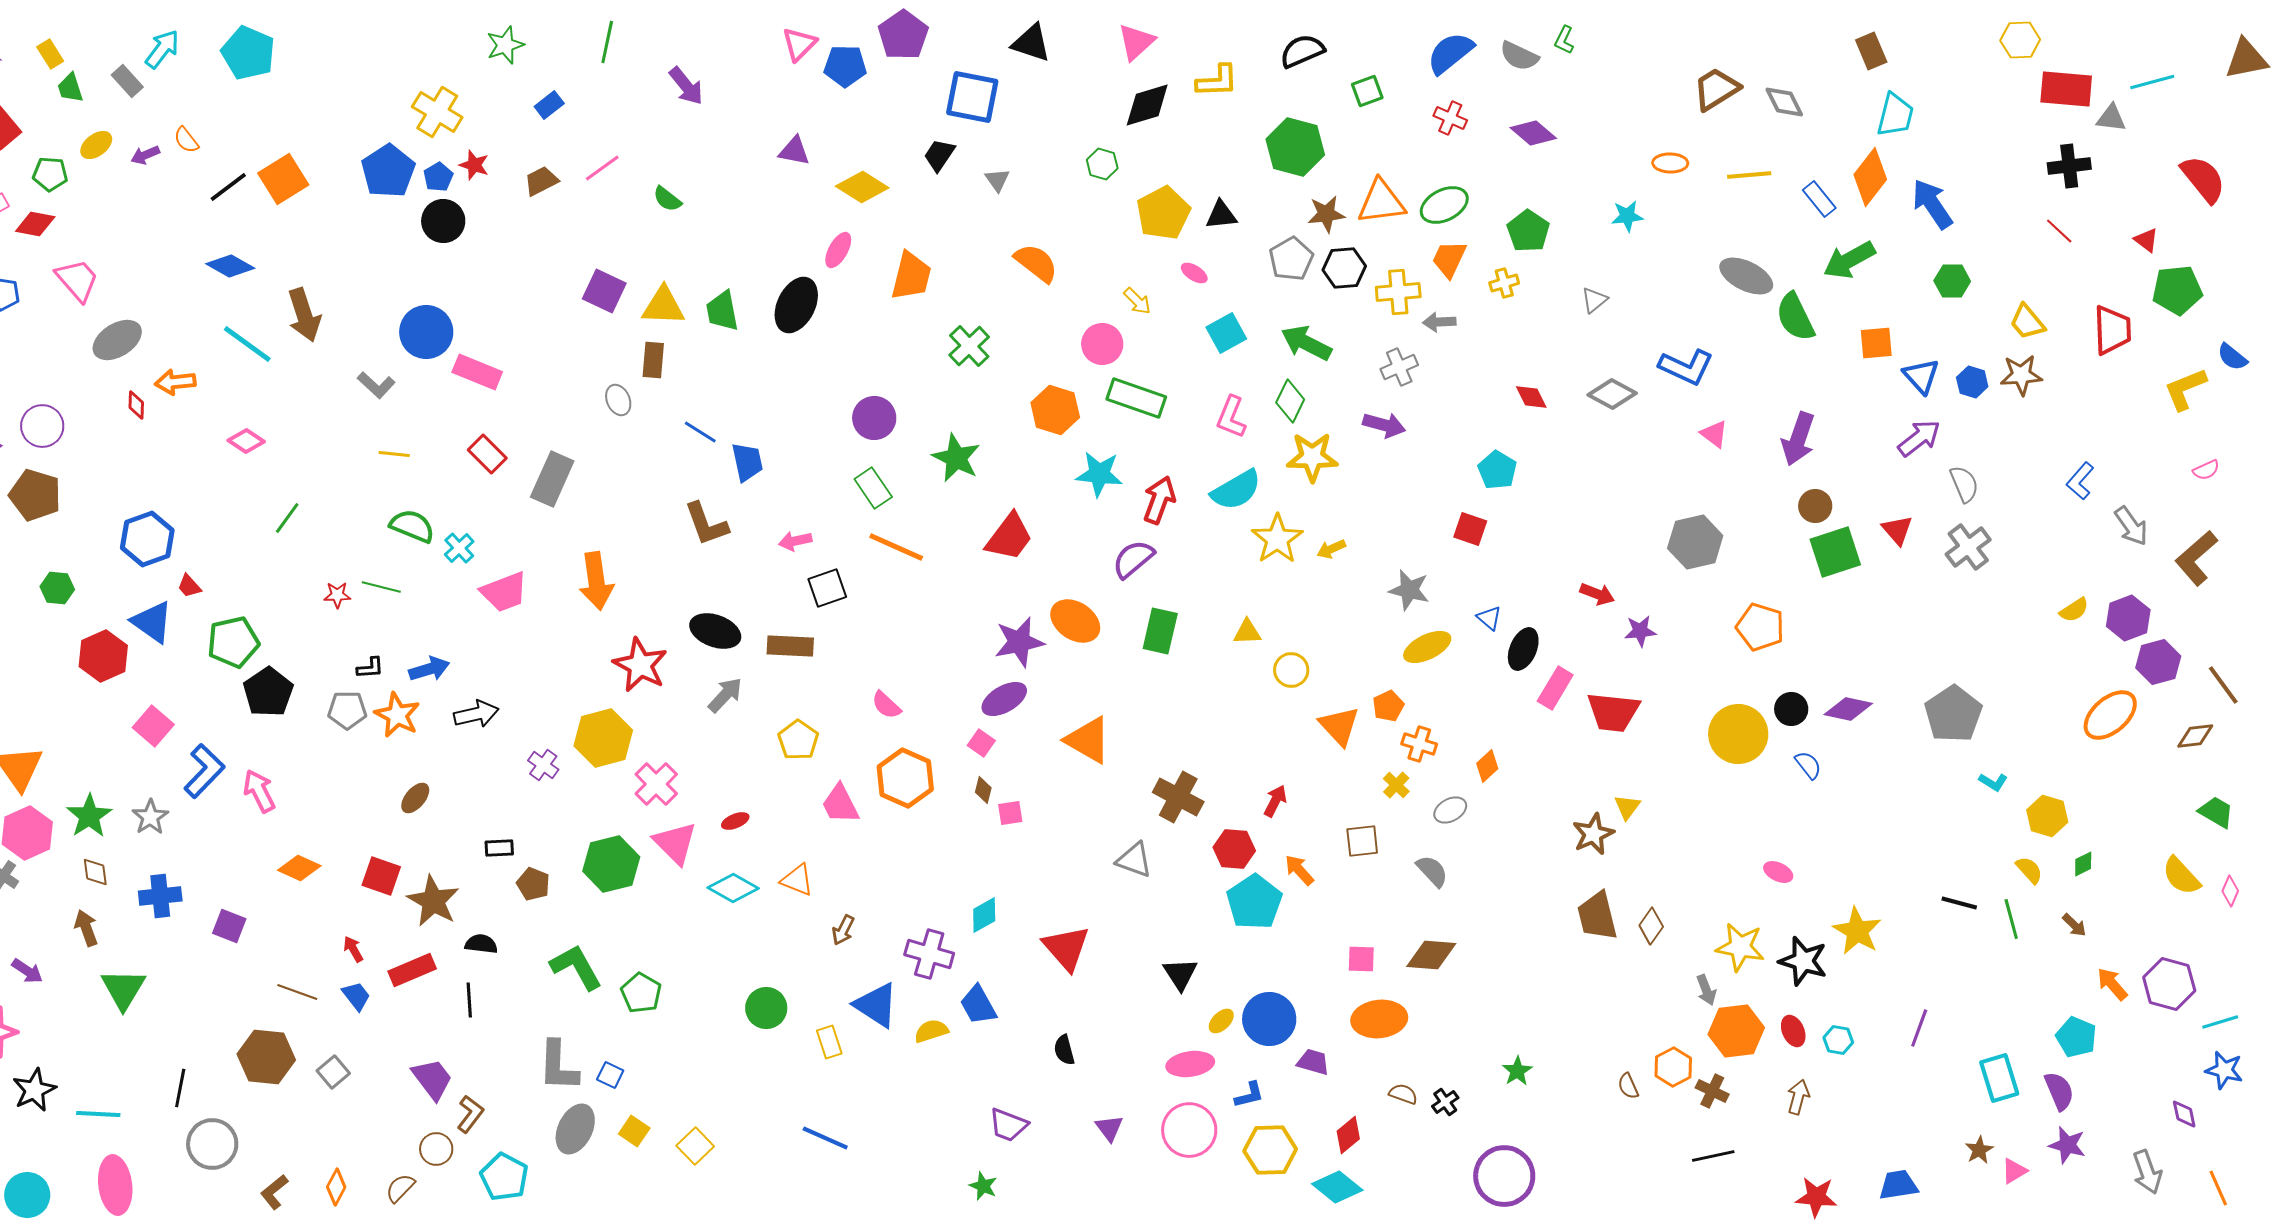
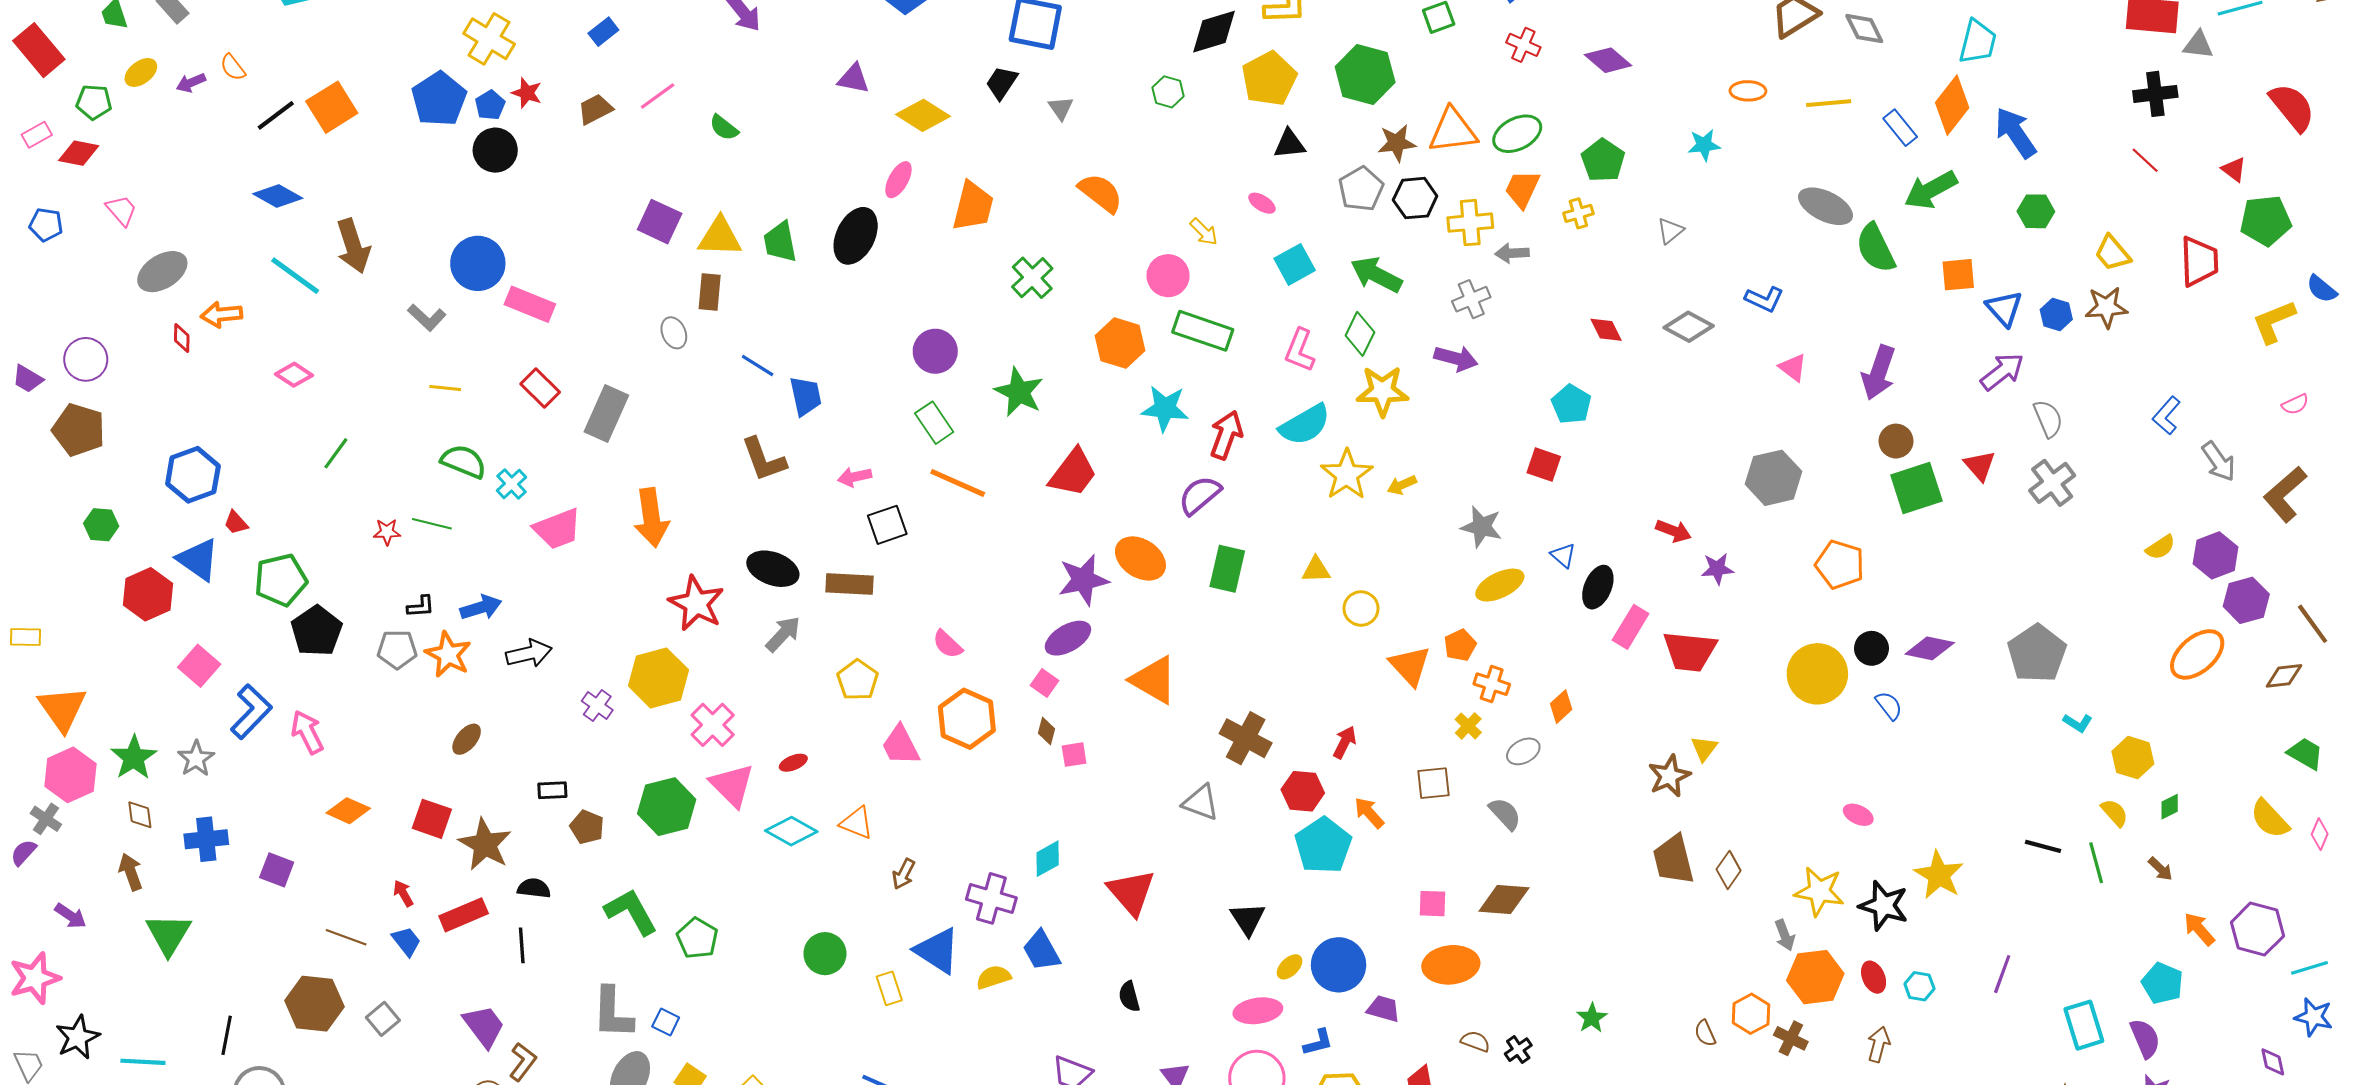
yellow pentagon: (1163, 213) -> (1269, 79), moved
pink trapezoid: (77, 280) -> (121, 210), size x0.7
blue L-shape: (1686, 367) -> (1764, 299), size x0.7

